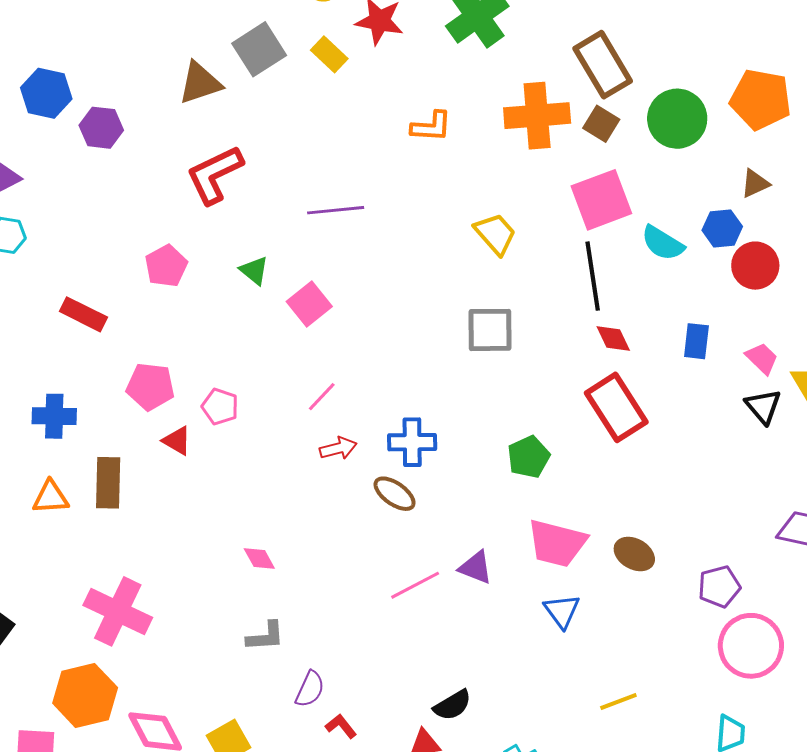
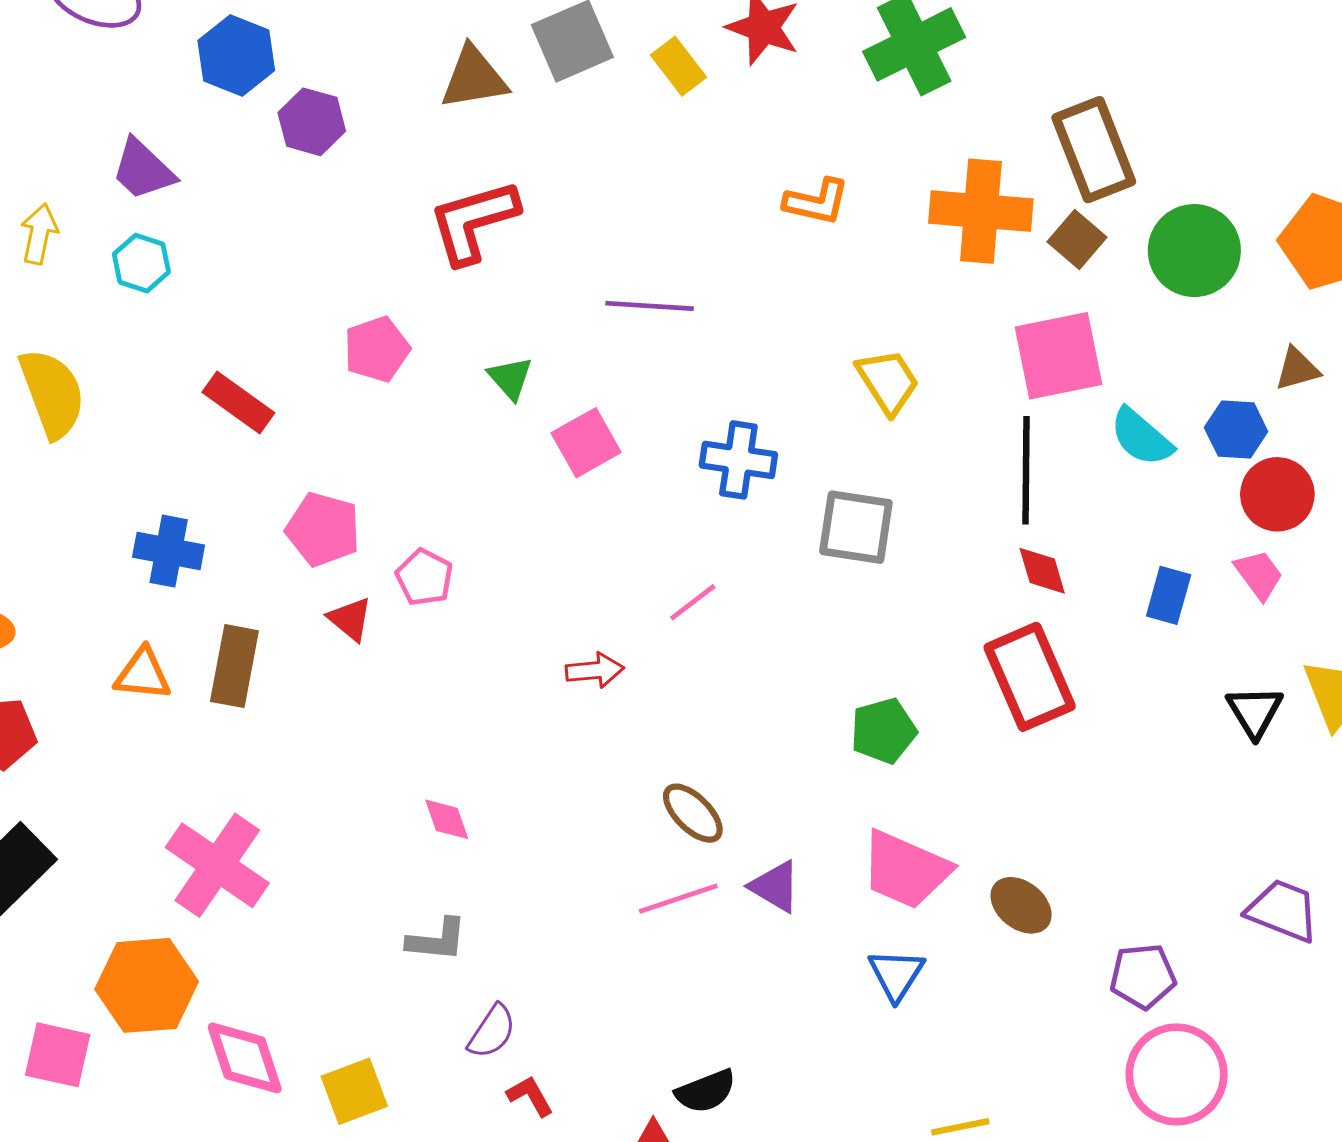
pink trapezoid: (762, 358) -> (1259, 575), moved
pink line: (322, 397) -> (693, 602), moved
blue cross: (412, 442) -> (738, 460), moved
brown ellipse: (395, 494) -> (693, 813), moved

